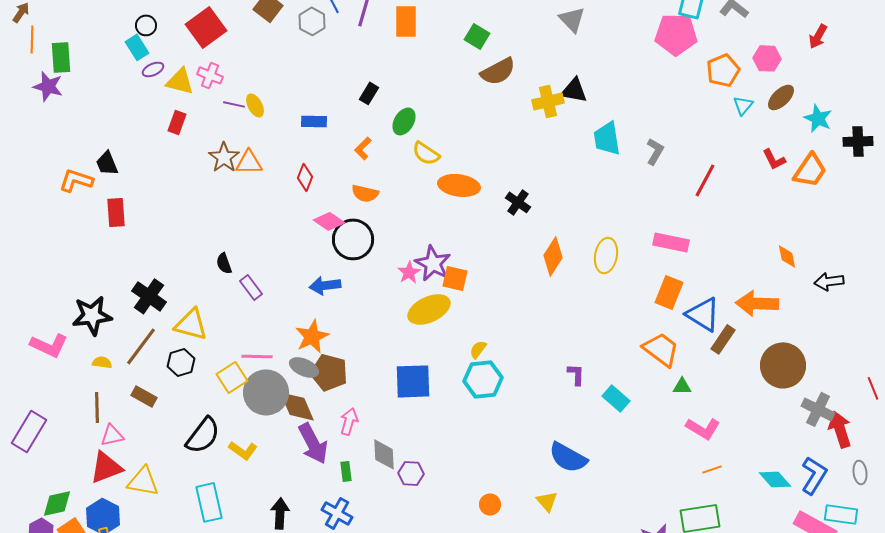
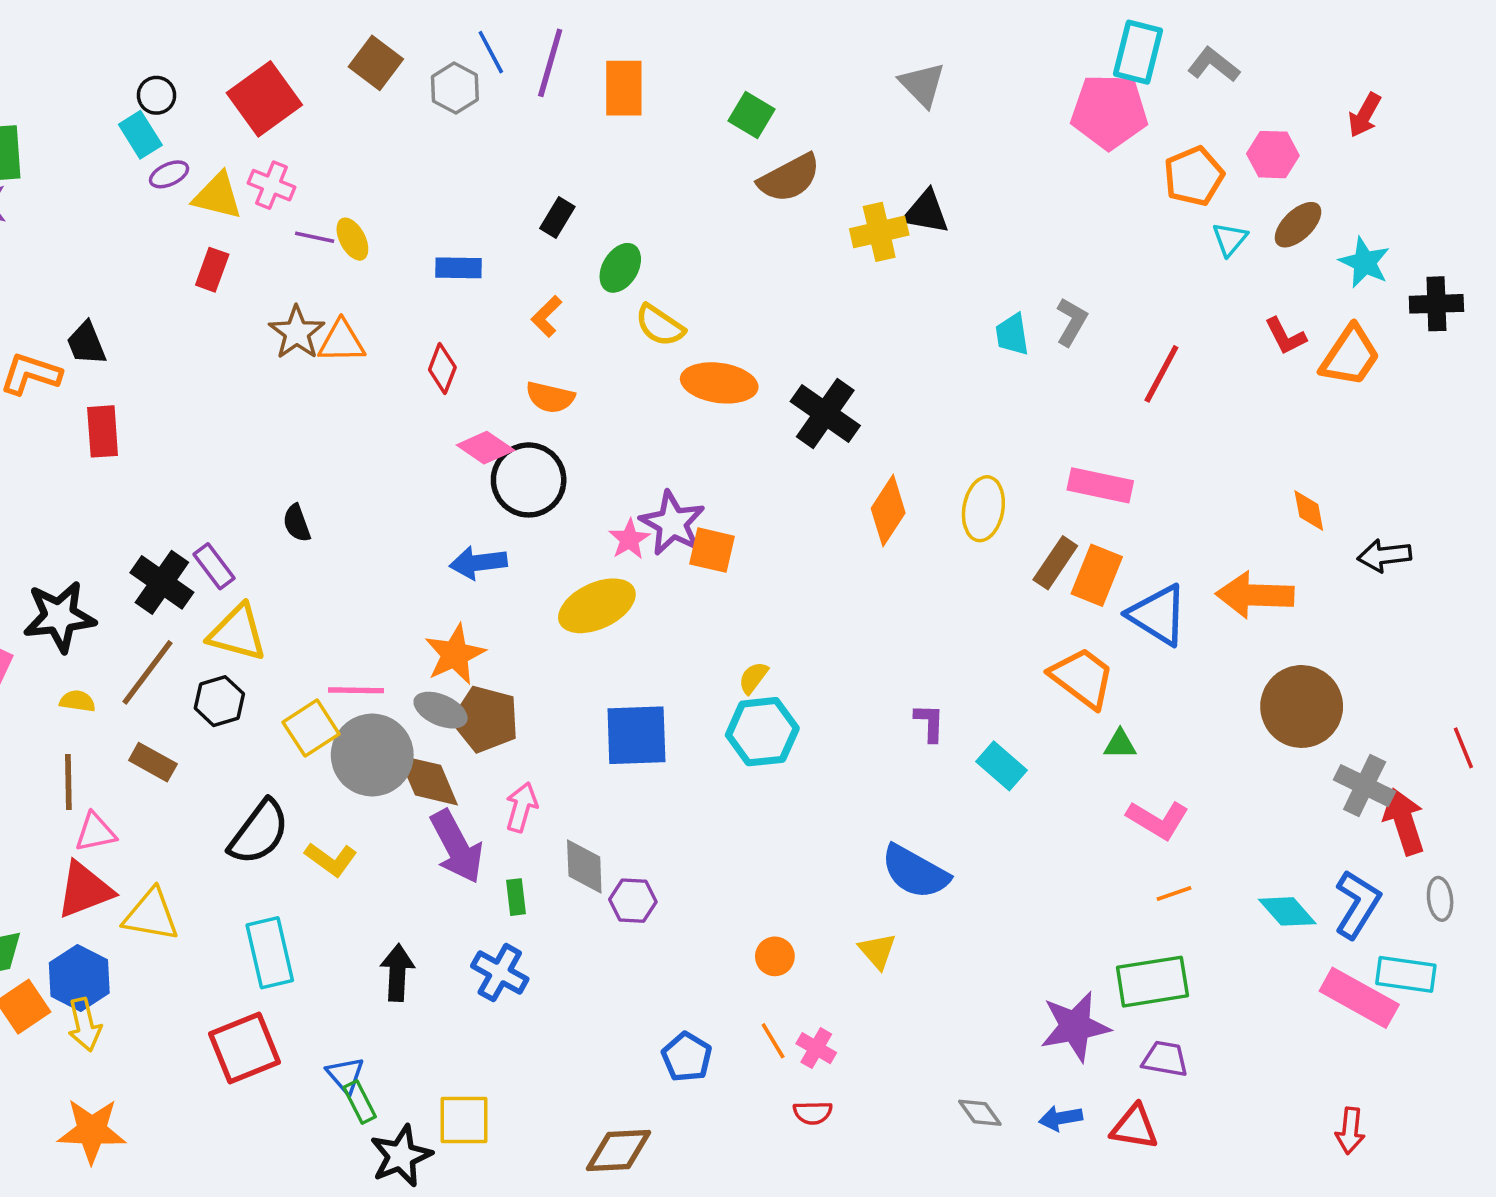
cyan trapezoid: (607, 138) -> (1012, 334), moved, size x0.7
black cross: (518, 202) -> (825, 413), size x1.5
purple rectangle: (251, 287) -> (214, 566), moved
yellow ellipse: (429, 309) -> (597, 606), moved
brown rectangle: (723, 339) -> (1055, 563), moved

